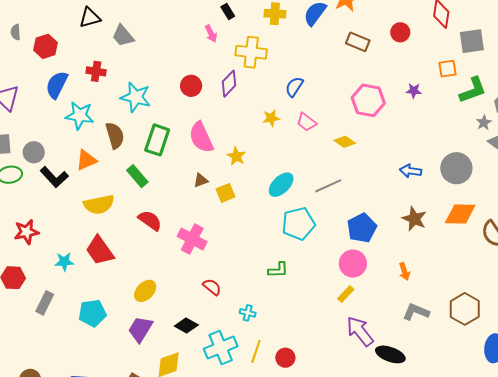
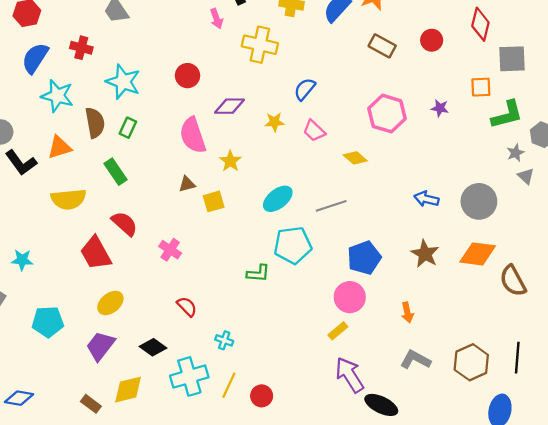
purple diamond: (229, 84) -> (230, 106), moved, turned 40
green rectangle: (157, 140) -> (128, 128), moved, size x0.6
pink cross: (192, 239) -> (170, 250), size x0.7
red trapezoid: (100, 251) -> (96, 253), moved
green L-shape: (278, 270) -> (258, 273), moved

